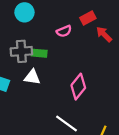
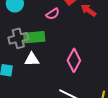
green rectangle: (39, 53) -> (34, 37), size x1.5

